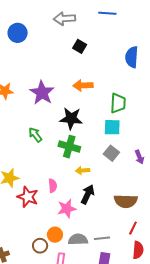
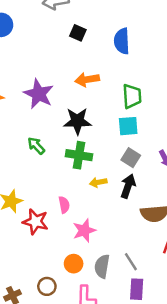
blue semicircle: (132, 57) -> (122, 41), moved
black arrow: (88, 194) -> (128, 186), moved
gray line: (102, 238) -> (131, 262), turned 70
gray semicircle: (78, 239) -> (102, 266), turned -72
brown circle: (40, 246) -> (47, 286), moved

